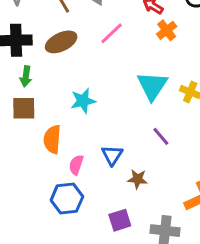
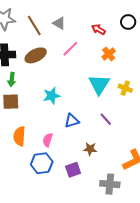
orange cross: (167, 30) -> (109, 54), moved
orange semicircle: (52, 139) -> (19, 136), moved
blue triangle: (112, 155) -> (72, 121), moved, turned 42
purple square: (120, 220) -> (73, 170), moved

